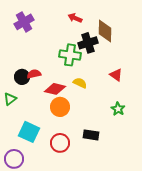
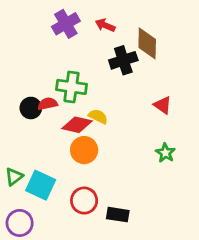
purple cross: (24, 22) -> (66, 24), moved
green cross: (70, 55) -> (71, 87), moved
yellow semicircle: (80, 83) -> (98, 116), moved
green triangle: (10, 99) -> (14, 177), moved
black rectangle: (91, 135) -> (118, 215), moved

